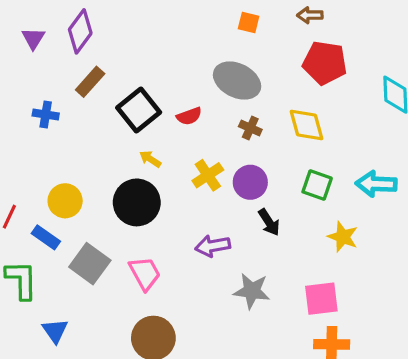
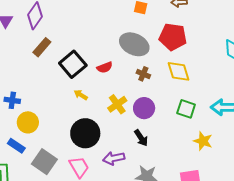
red pentagon: (325, 63) -> (173, 37), moved
blue cross: (46, 114) -> (12, 100), moved
black circle: (137, 202) -> (85, 133), moved
black arrow: (269, 222) -> (141, 138), moved
purple arrow: (213, 246) -> (114, 158), moved

